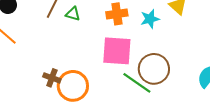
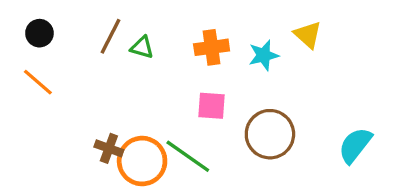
pink square: (117, 51) -> (212, 106), size x0.6
green line: (137, 83) -> (188, 156), moved

